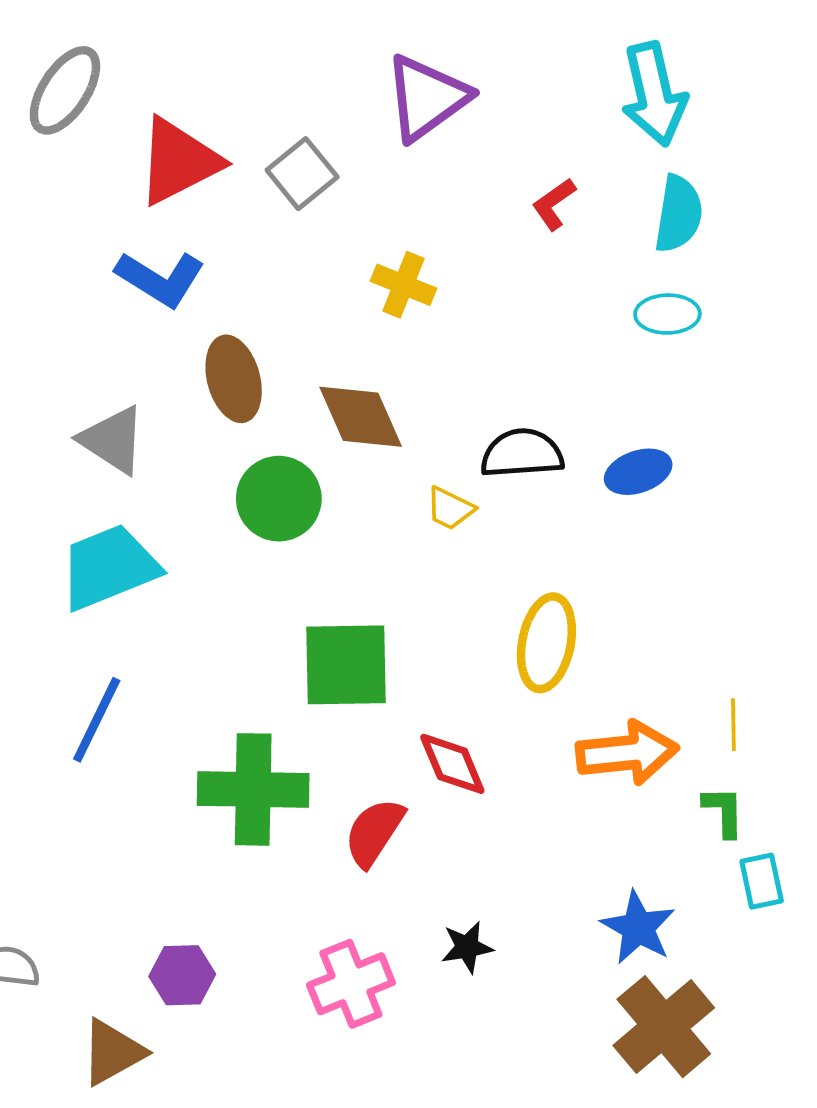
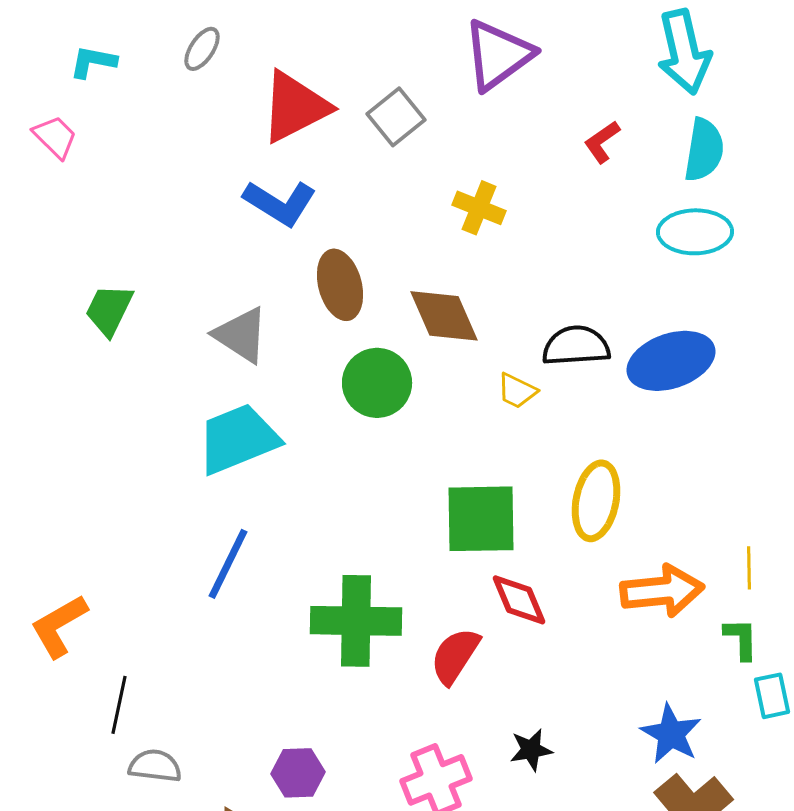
gray ellipse: (65, 90) -> (202, 49), size x0.6
cyan ellipse: (667, 314) -> (695, 232), size x1.4
blue ellipse: (638, 472) -> (671, 361), size x1.6
green square: (346, 665) -> (481, 519), moved

